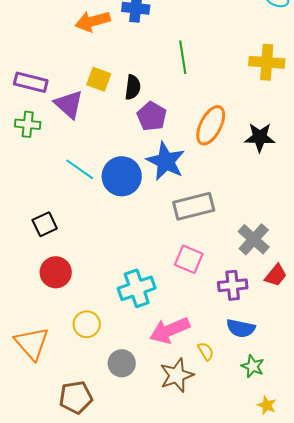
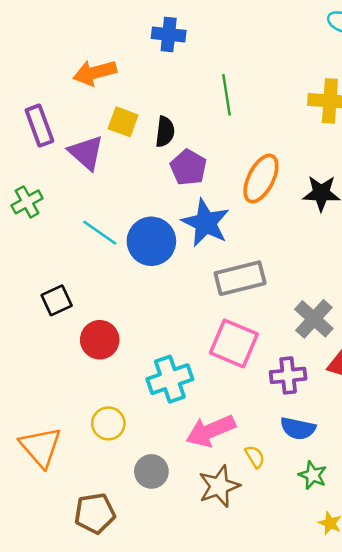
orange arrow: (93, 21) -> (95, 73), moved
purple rectangle: (31, 82) -> (39, 126), turned 56
green cross: (28, 124) -> (27, 202), moved, turned -35
pink square: (189, 259) -> (234, 343), size x1.4
red circle: (56, 272) -> (100, 340), moved

